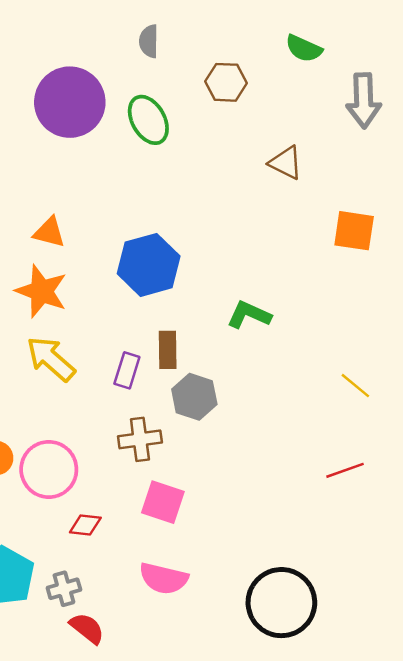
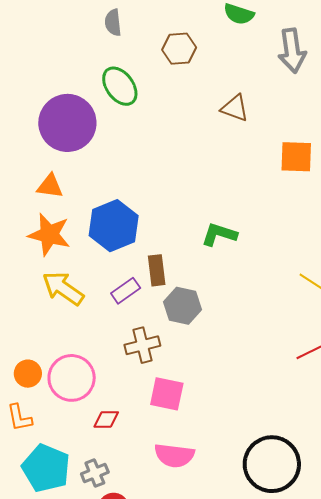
purple circle: (70, 102) -> (67, 123), moved
blue hexagon: (149, 265) -> (114, 226), moved
purple rectangle: (127, 370) -> (126, 291), turned 44

